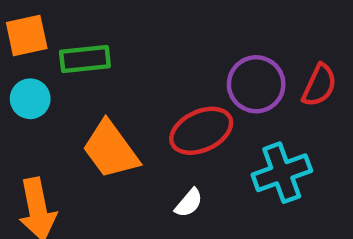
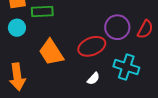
cyan cross: (282, 173) -> (126, 67), turned 35
white semicircle: (189, 203) -> (93, 79), moved

